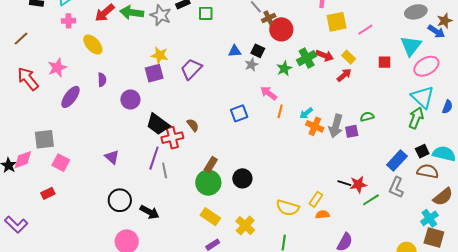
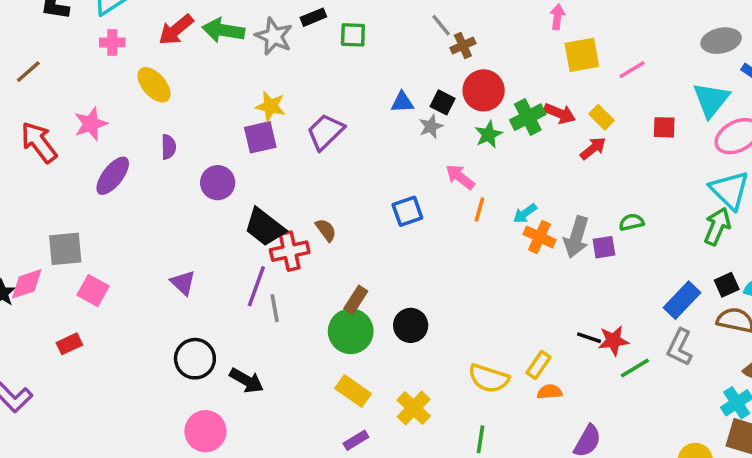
red circle: (281, 29) -> (484, 90), moved

